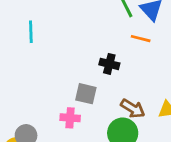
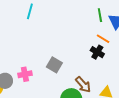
black cross: (109, 64) -> (97, 52), moved
pink cross: (70, 118) -> (25, 74), moved, turned -32

